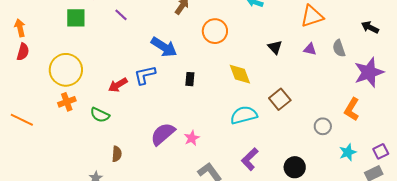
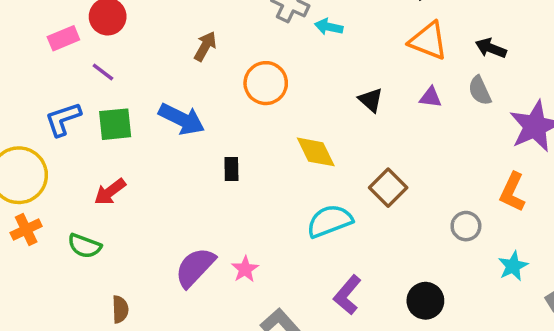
orange triangle: (312, 16) -> (428, 41), turned 45
green square: (76, 18) -> (115, 124), moved
black arrow: (370, 27) -> (491, 48), moved
blue L-shape: (145, 75) -> (63, 119), moved

